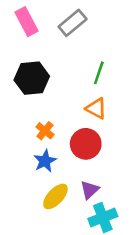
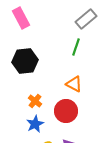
gray rectangle: (73, 23) -> (86, 19), moved
green line: (99, 73) -> (76, 47), moved

